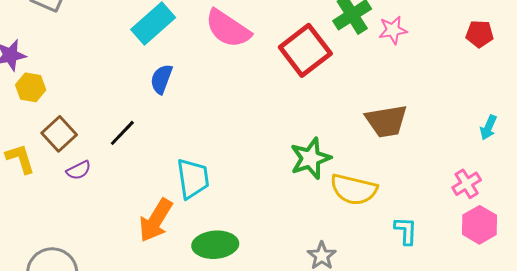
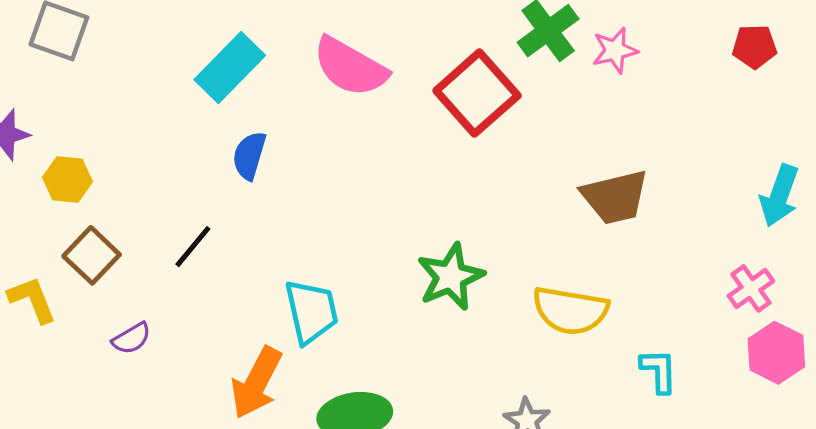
yellow hexagon: (31, 87) -> (67, 179), moved
cyan arrow: (488, 127) -> (779, 196), size x1.5
green star: (311, 158) -> (451, 277), moved
purple semicircle: (79, 170) -> (132, 338), moved

